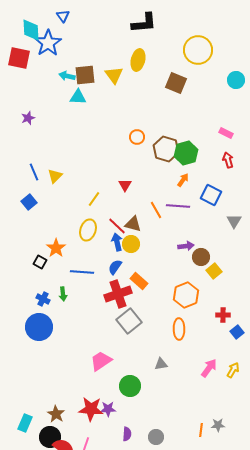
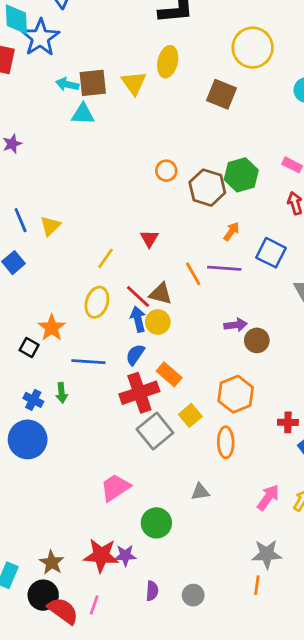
green hexagon: (186, 153) -> (241, 175), moved
yellow square: (214, 271) -> (190, 415), moved
gray star: (218, 425) -> (267, 554), moved, size x1.5

